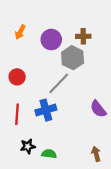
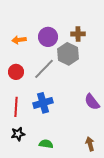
orange arrow: (20, 32) -> (19, 40), moved, turned 56
gray line: (59, 83) -> (44, 69), moved
black star: (28, 146) -> (18, 134), moved

